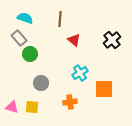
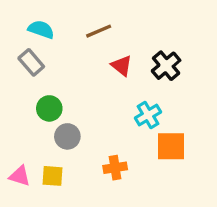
brown line: (60, 19) -> (99, 31), turned 63
black cross: (112, 40) -> (166, 66), moved
green circle: (30, 54) -> (49, 108), moved
cyan cross: (80, 73) -> (148, 115), moved

